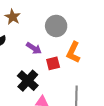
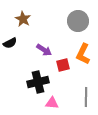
gray circle: (56, 26) -> (78, 21), moved
black cross: (28, 81) -> (38, 82), turned 35

